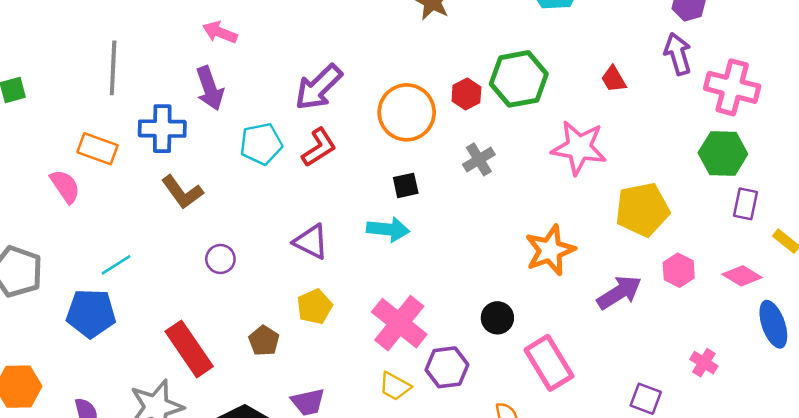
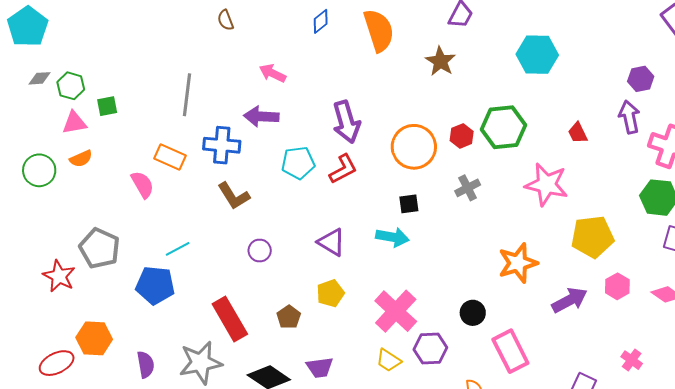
purple arrow: (318, 87) -> (346, 122), turned -66
purple arrow: (210, 88) -> (261, 116), turned 108

